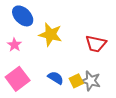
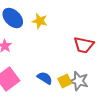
yellow star: (50, 34) -> (40, 21), moved, size x0.7

